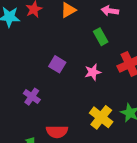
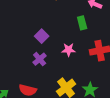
purple cross: (32, 97) -> (40, 59), moved

